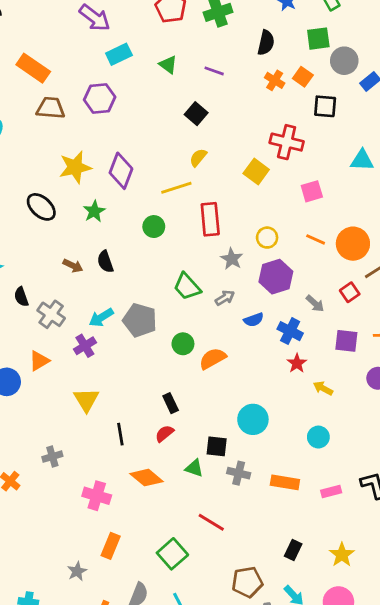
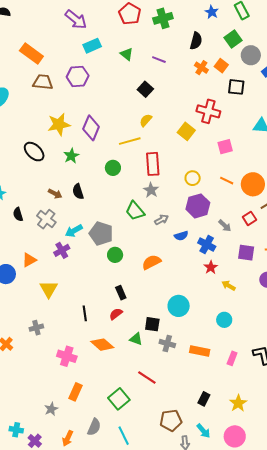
green square: (318, 39) -> (233, 39), turned -30
gray star: (232, 259) -> (151, 190), moved
gray cross: (51, 314) -> (46, 219), moved
green circle: (183, 344) -> (115, 255), moved
yellow triangle: (86, 400) -> (49, 289), moved
pink rectangle: (331, 492) -> (232, 358), turned -56

